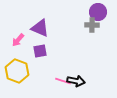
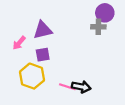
purple triangle: (40, 28) -> (43, 30), turned -36
yellow hexagon: (17, 71) -> (32, 76), moved

